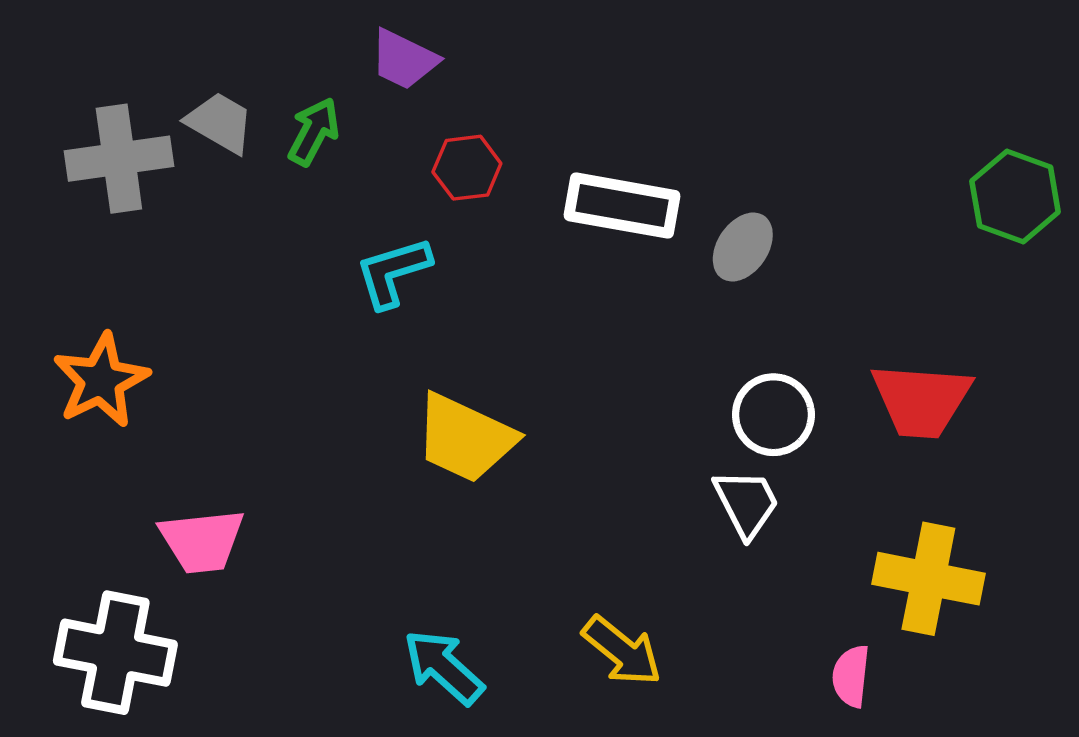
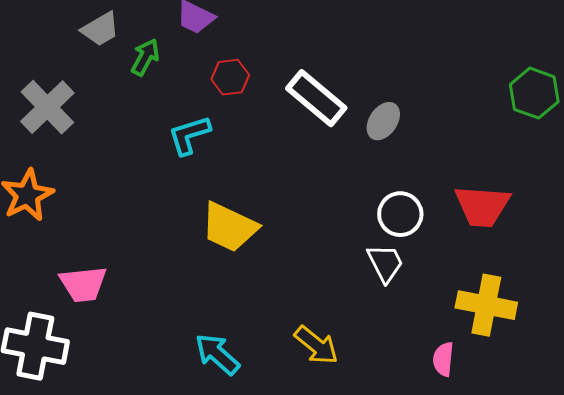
gray trapezoid: (220, 123) -> (100, 29), moved, turned 120
gray cross: (119, 159) -> (47, 107), moved, turned -36
white rectangle: (622, 206) -> (316, 98), turned 30

